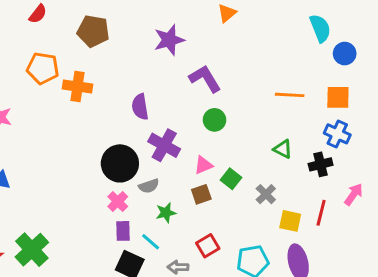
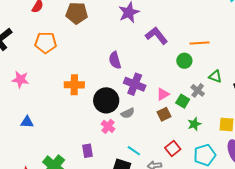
orange cross: (77, 86) -> (74, 85), moved
orange line: (290, 95) -> (200, 43), moved
green circle: (214, 120) -> (184, 61), moved
gray cross: (266, 194) -> (198, 90), moved
green star: (166, 213) -> (194, 124), moved
purple rectangle: (123, 231) -> (88, 151), moved

